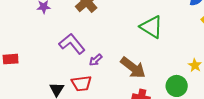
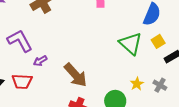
green triangle: (151, 27) -> (131, 44), moved

